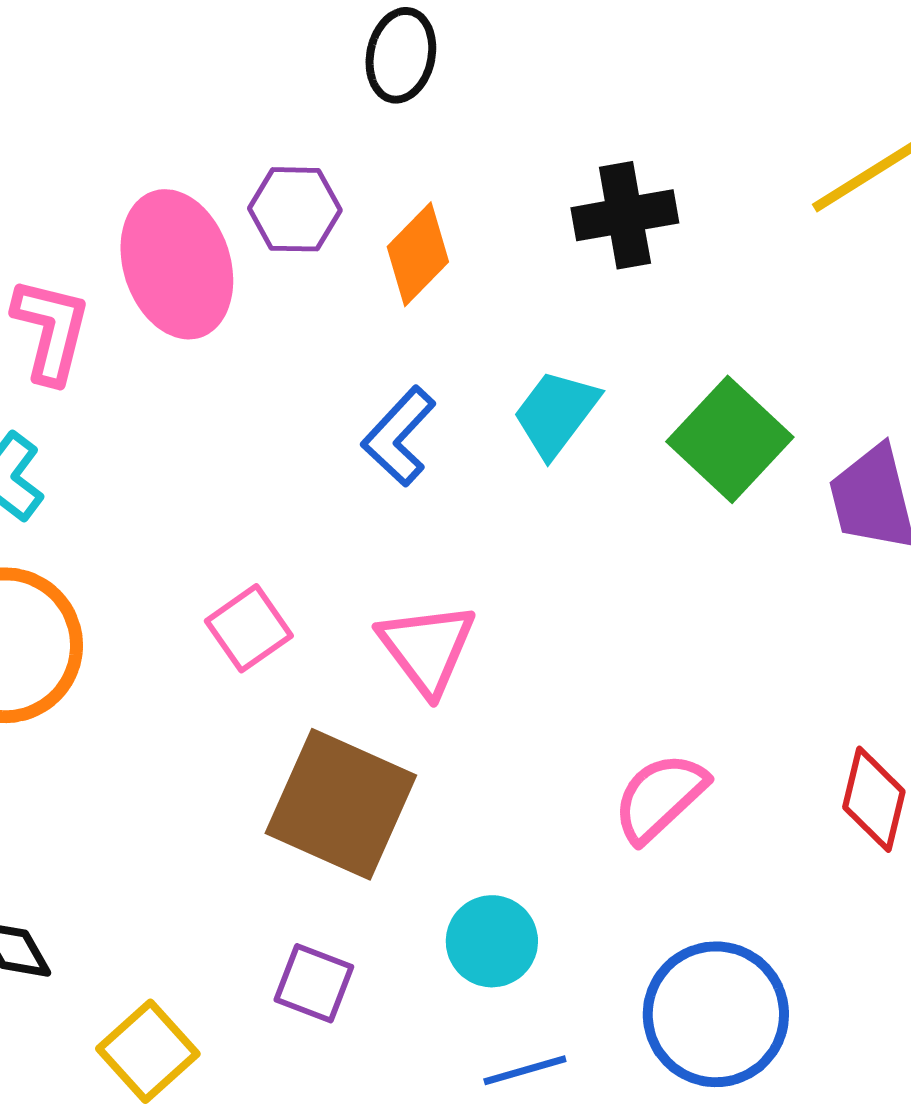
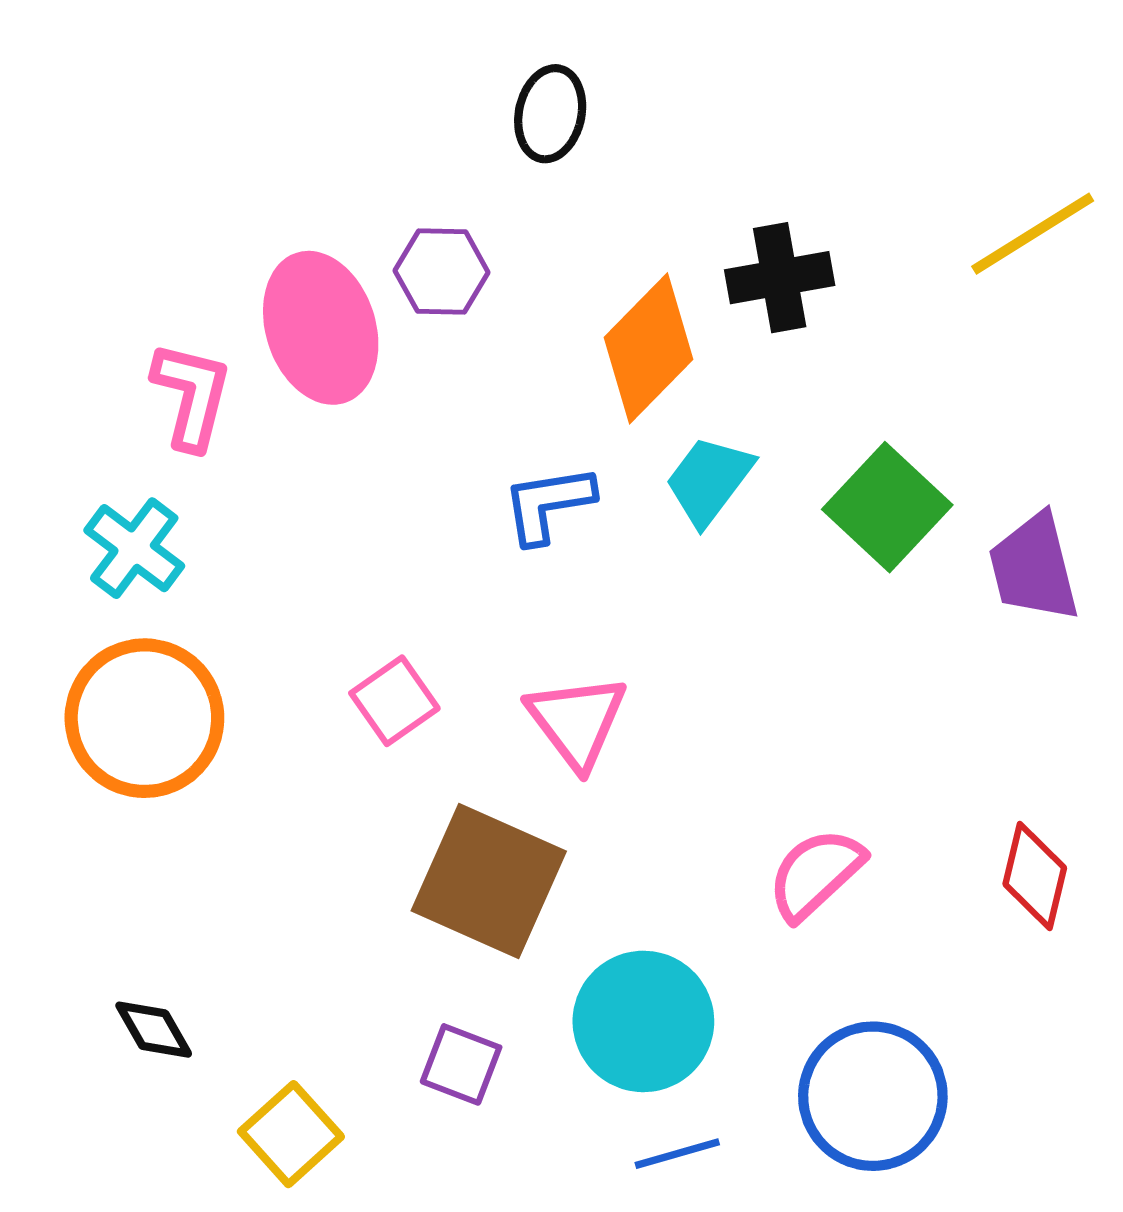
orange diamond: (418, 254) -> (649, 348), moved, size x1.4
blue L-shape: (399, 436) -> (548, 504), turned 38
cyan circle: (492, 941) -> (643, 1021), size x1.5

